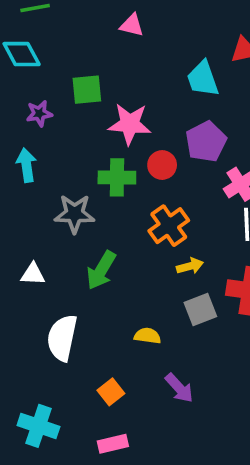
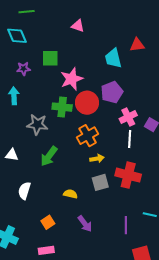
pink star: (130, 124) -> (72, 79), turned -30
red circle: (162, 165) -> (87, 103), size x1.5
white semicircle: (62, 338) -> (24, 191), size x0.7

